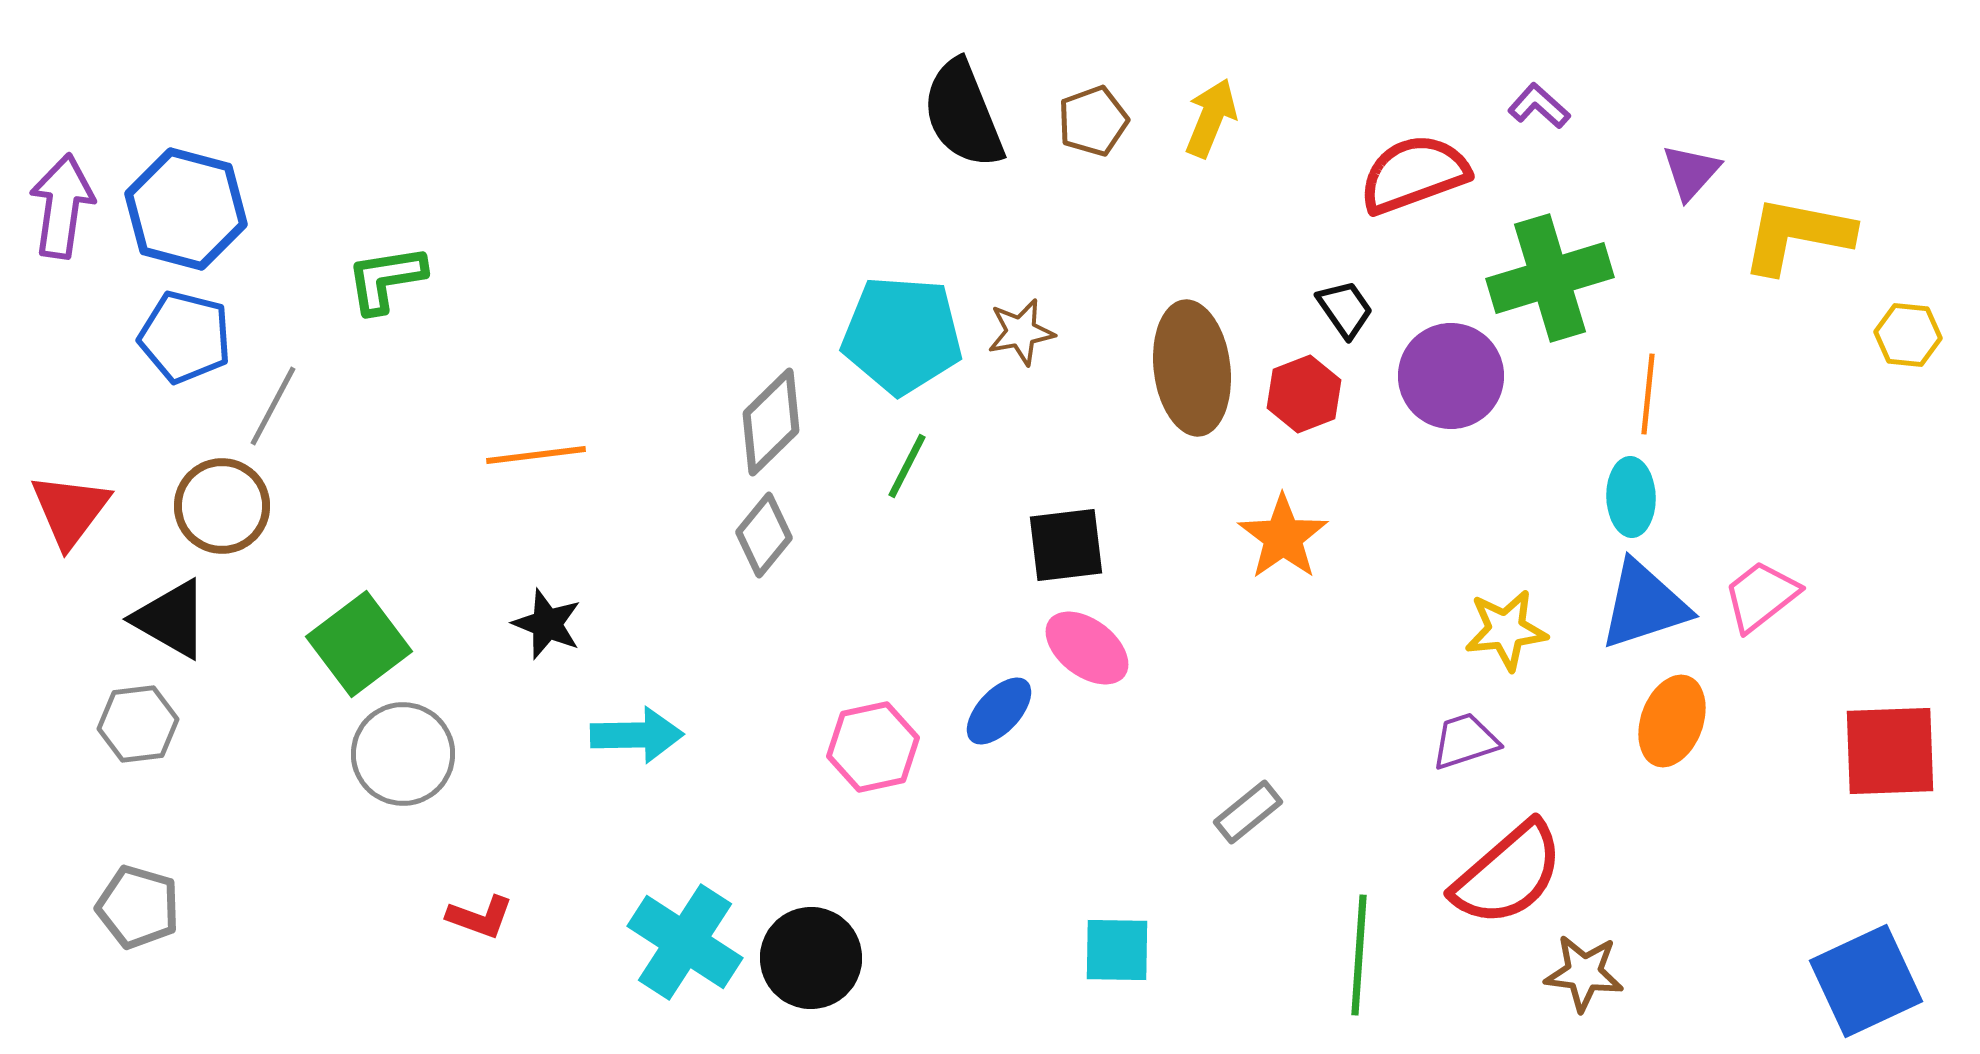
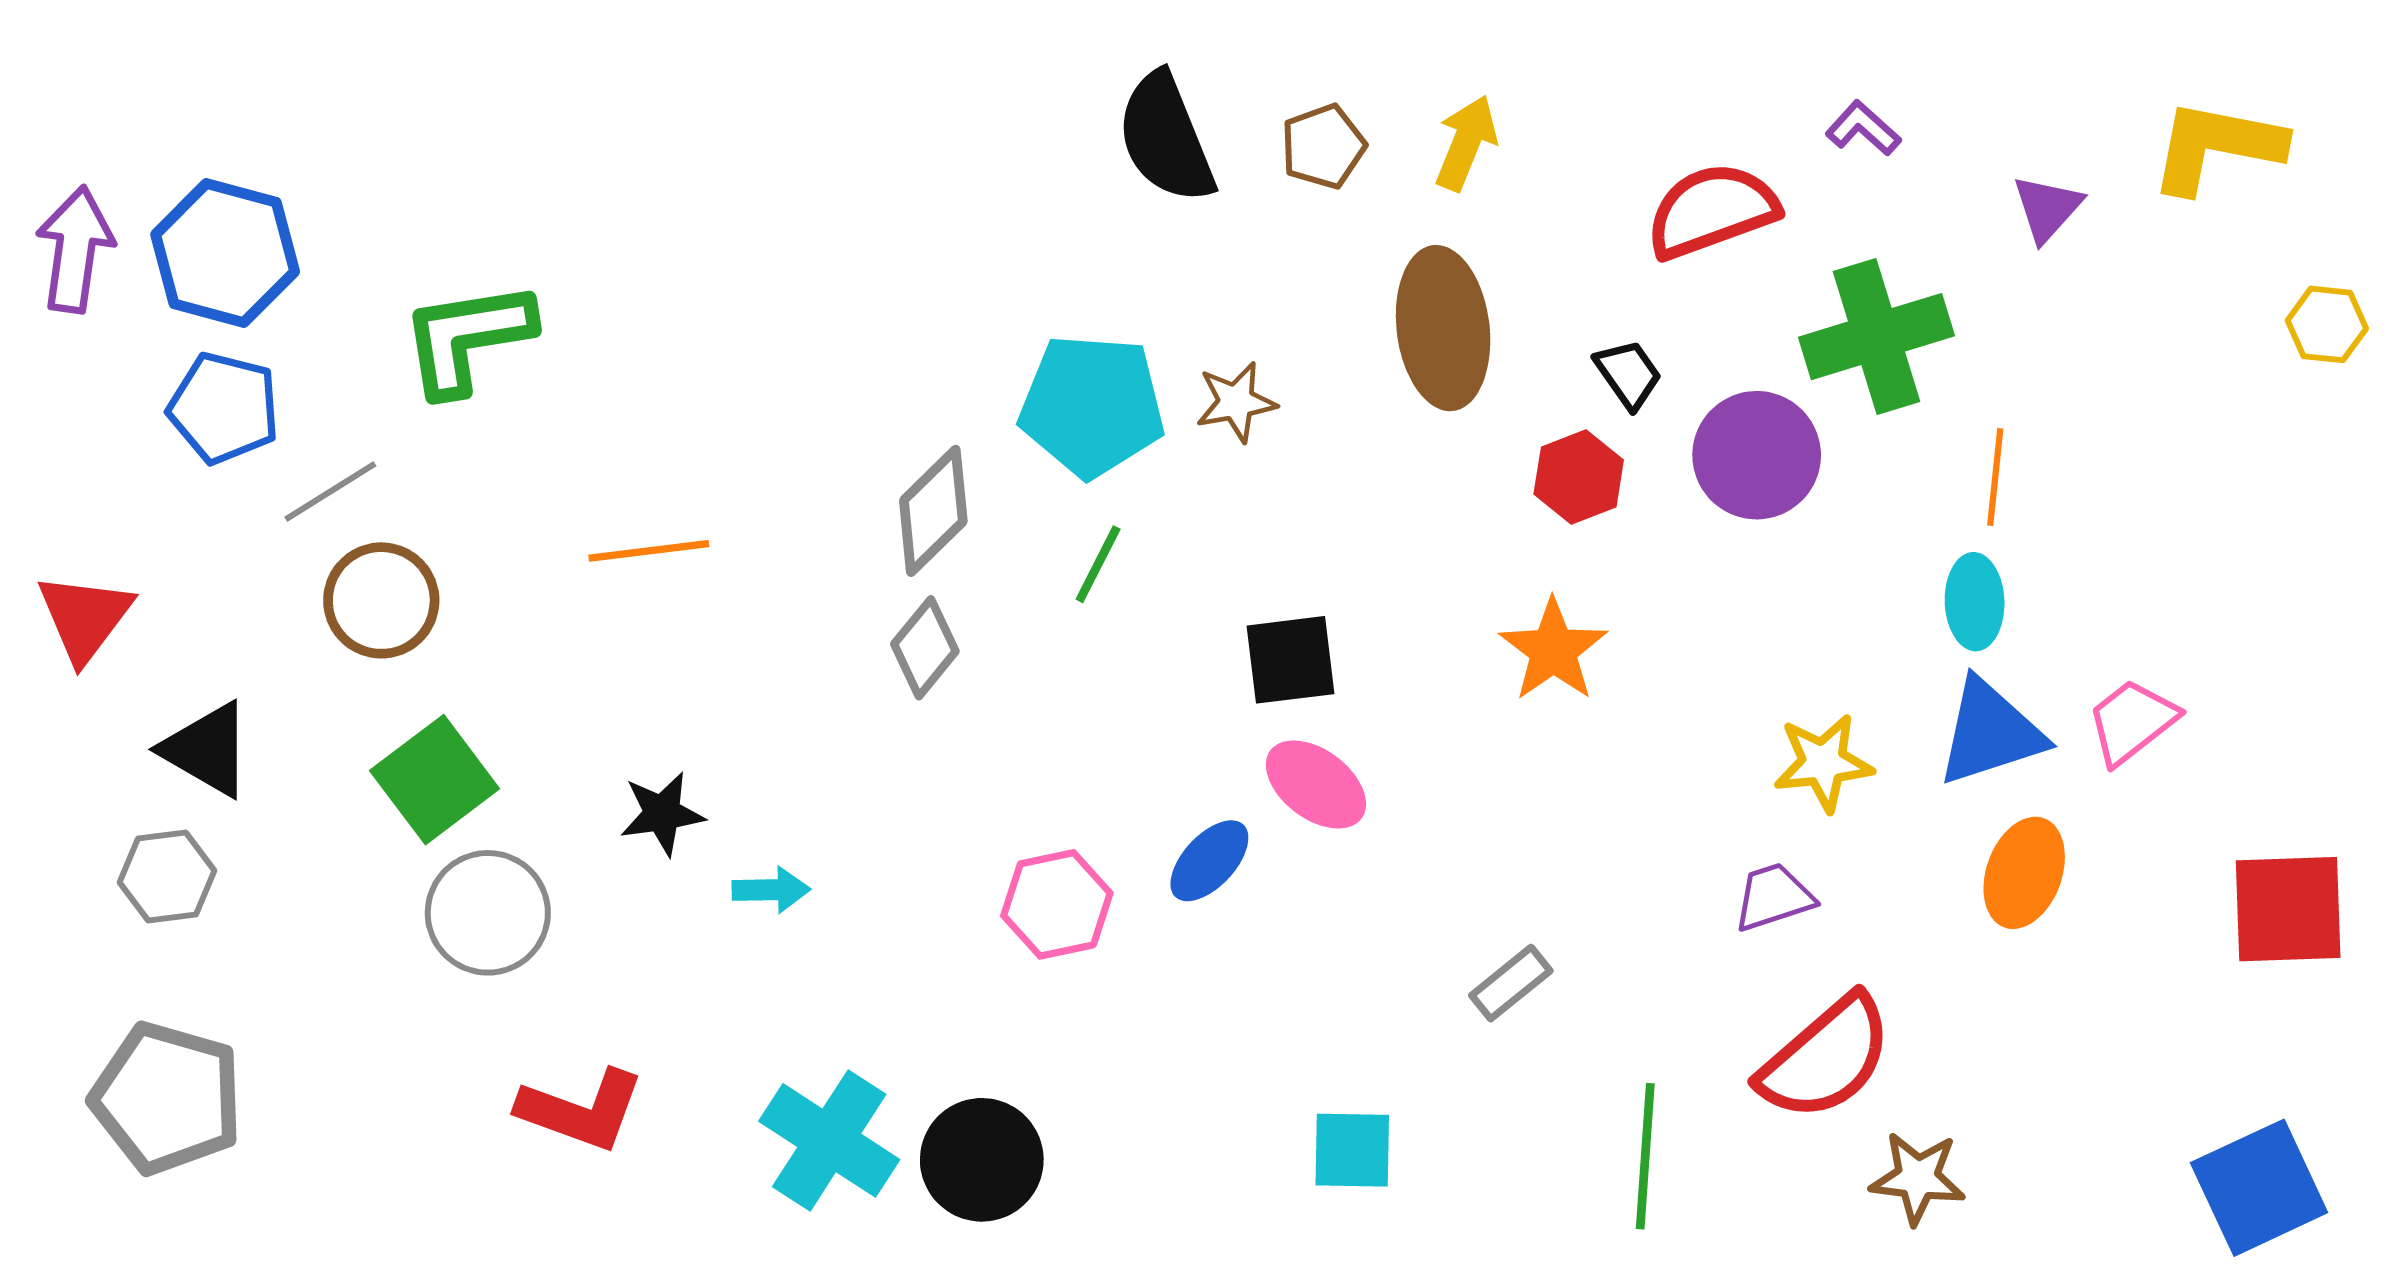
yellow L-shape: (1797, 235) -> (2217, 146), moved
green L-shape: (386, 279) -> (467, 338), size x1.4
yellow hexagon: (1908, 335) -> (2327, 324), moved
brown ellipse: (1192, 368) -> (1443, 328), moved
gray line: (273, 406) -> (330, 492), turned 30
brown circle: (222, 506) -> (381, 600), moved
black star: (547, 624) -> (662, 814), moved, turned -30
cyan arrow: (637, 735) -> (771, 890), size x0.7
gray pentagon: (138, 907) -> (167, 1098), size x1.5
red L-shape: (480, 917) -> (581, 1110), size x1.6

